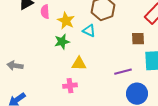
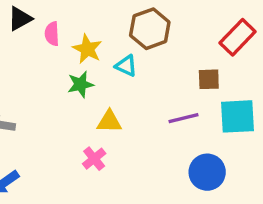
purple line: (123, 72) -> (184, 118), moved
pink cross: (70, 86) -> (94, 159), turned -32

